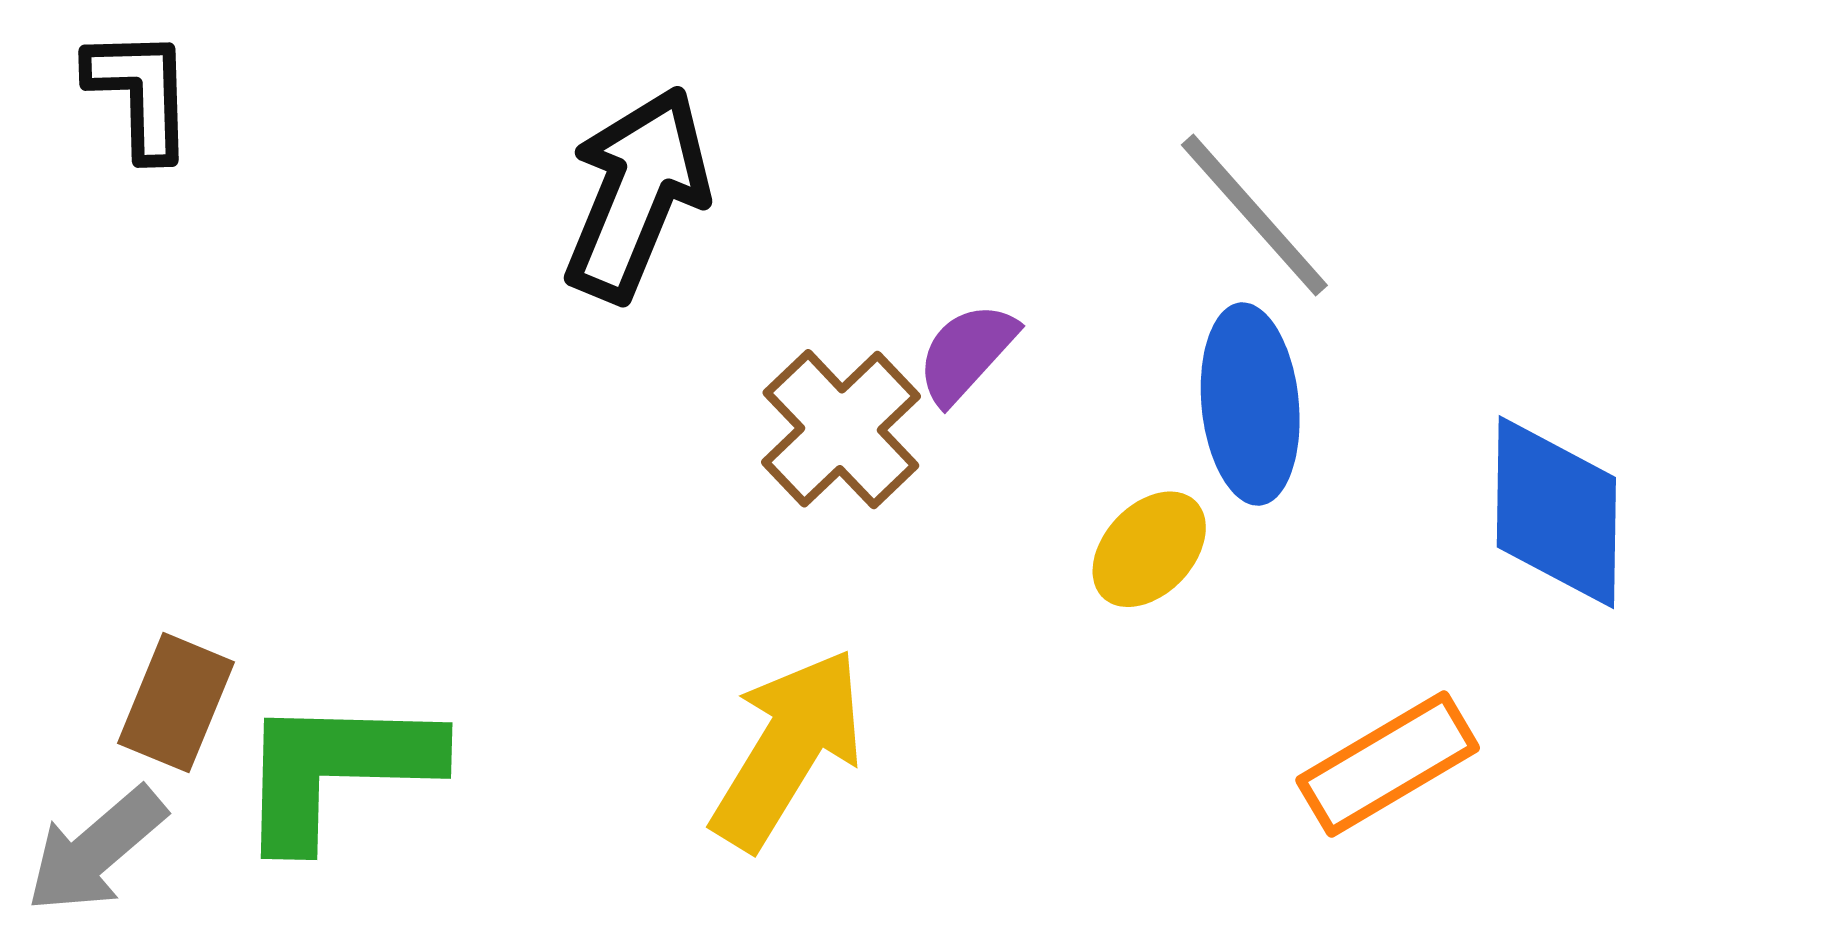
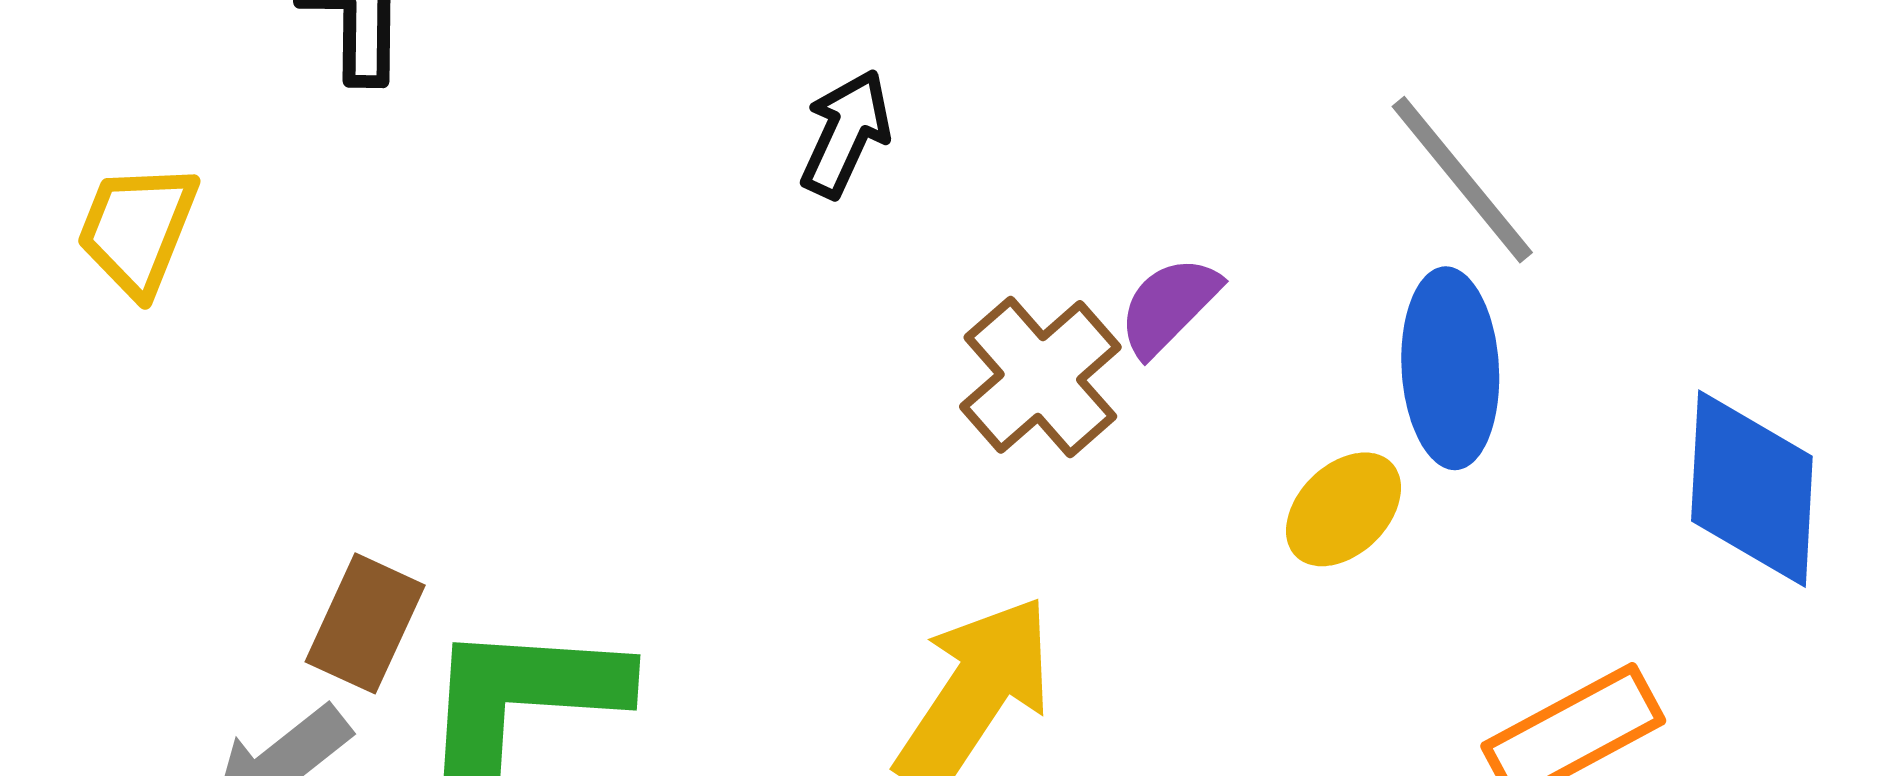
black arrow: (637, 194) -> (846, 133), size x0.6

